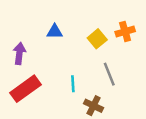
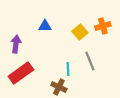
cyan line: (73, 84) -> (68, 69), moved
brown cross: (94, 106) -> (59, 87), moved

